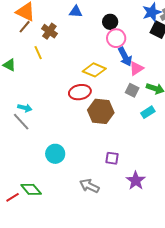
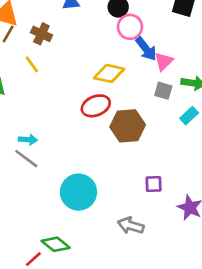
cyan circle: (55, 154) -> (78, 192), size x1.4

